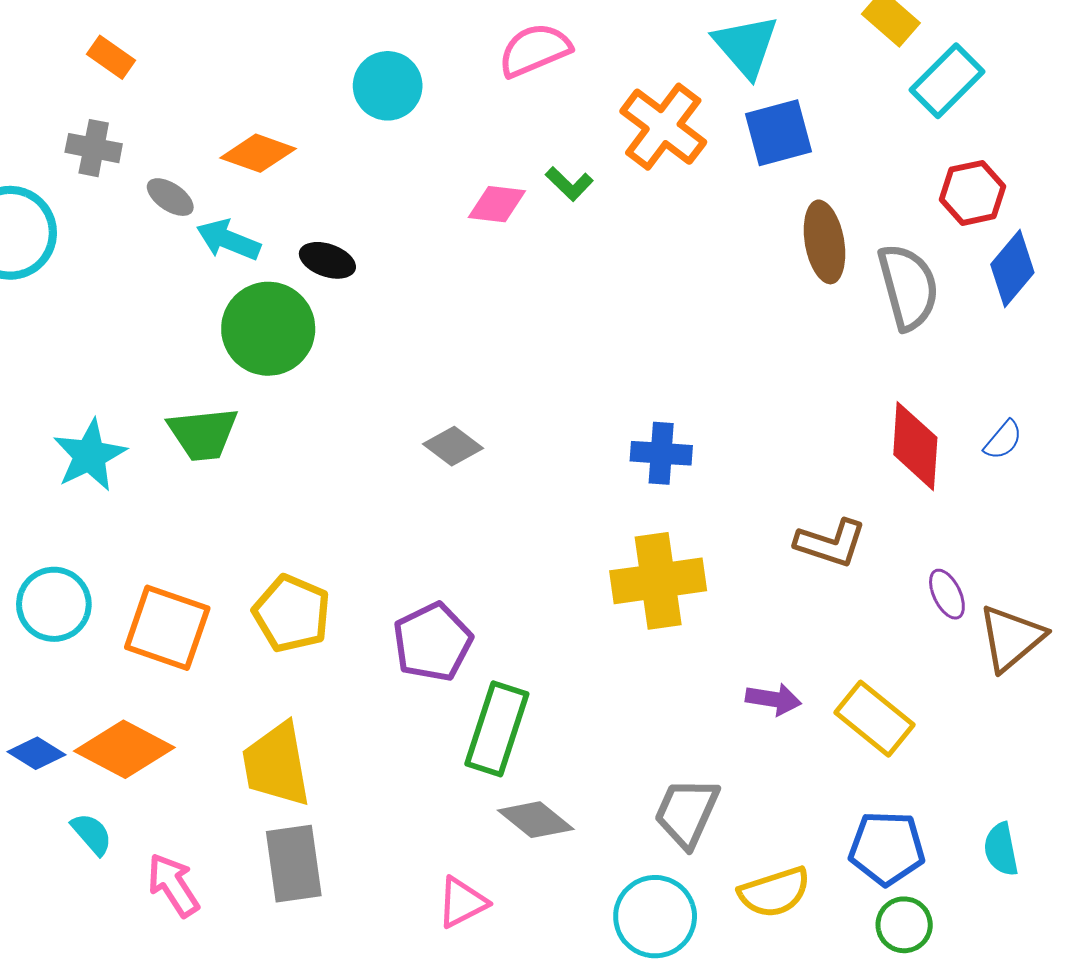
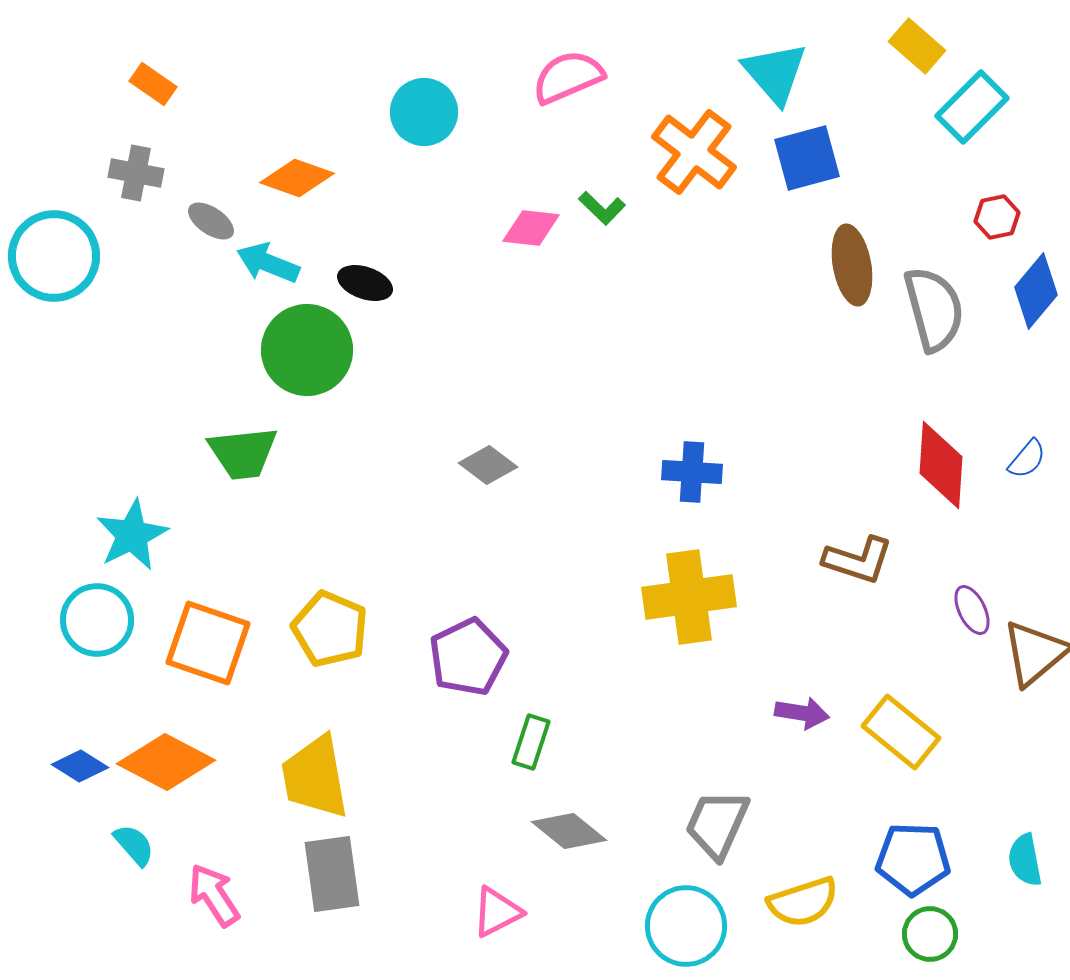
red hexagon: (973, 193) -> (997, 217), size x0.7
cyan star: (90, 455) -> (132, 535), moved
green rectangle: (497, 729) -> (531, 742), size x0.6

